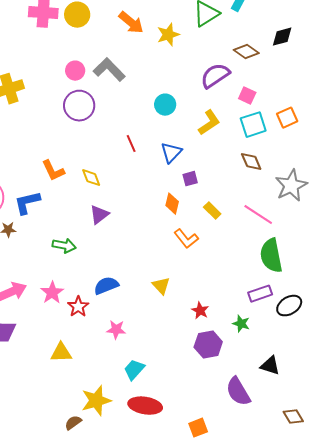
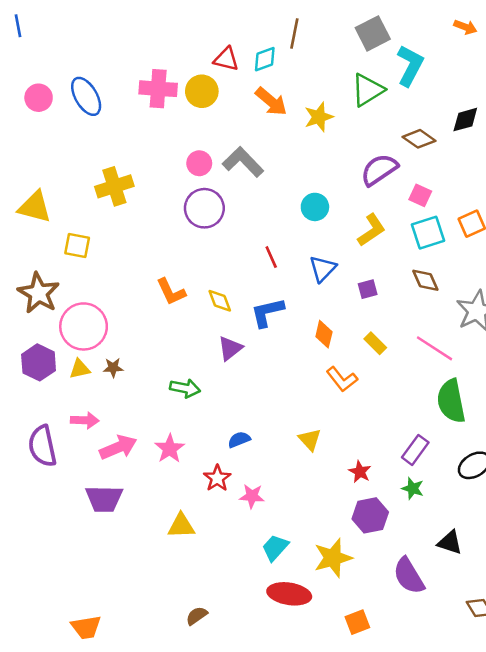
purple square: (190, 179) -> (368, 289), moved
blue L-shape: (27, 203) -> (267, 312), moved
blue semicircle: (106, 286) -> (239, 440), size x0.7
purple rectangle: (260, 294) -> (415, 450), moved, turned -35
red star: (78, 307) -> (217, 478), moved
yellow star: (96, 401) -> (333, 558), moved

